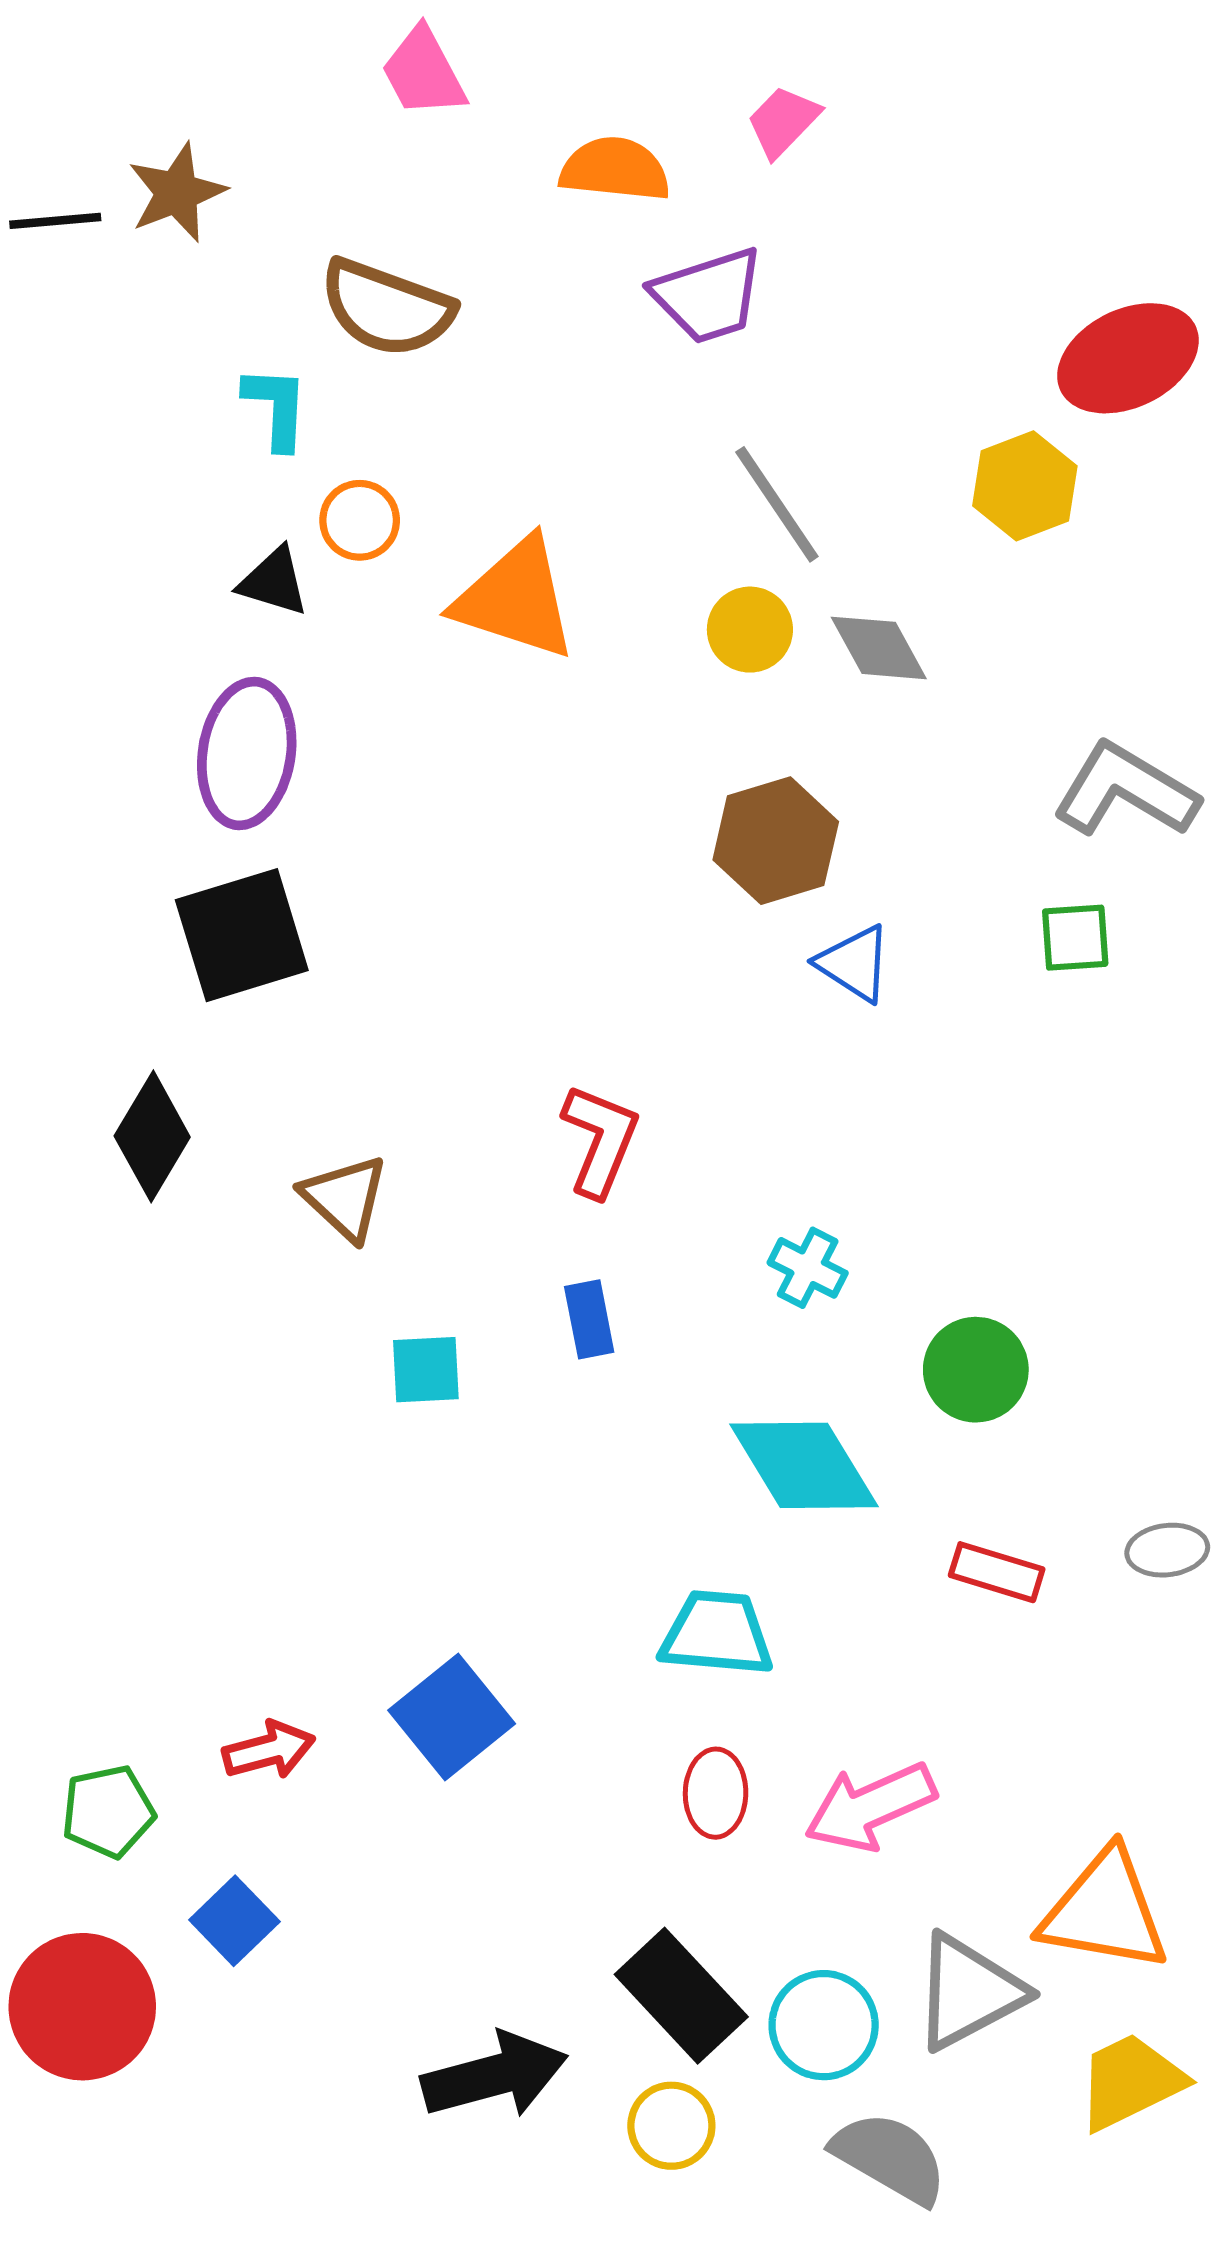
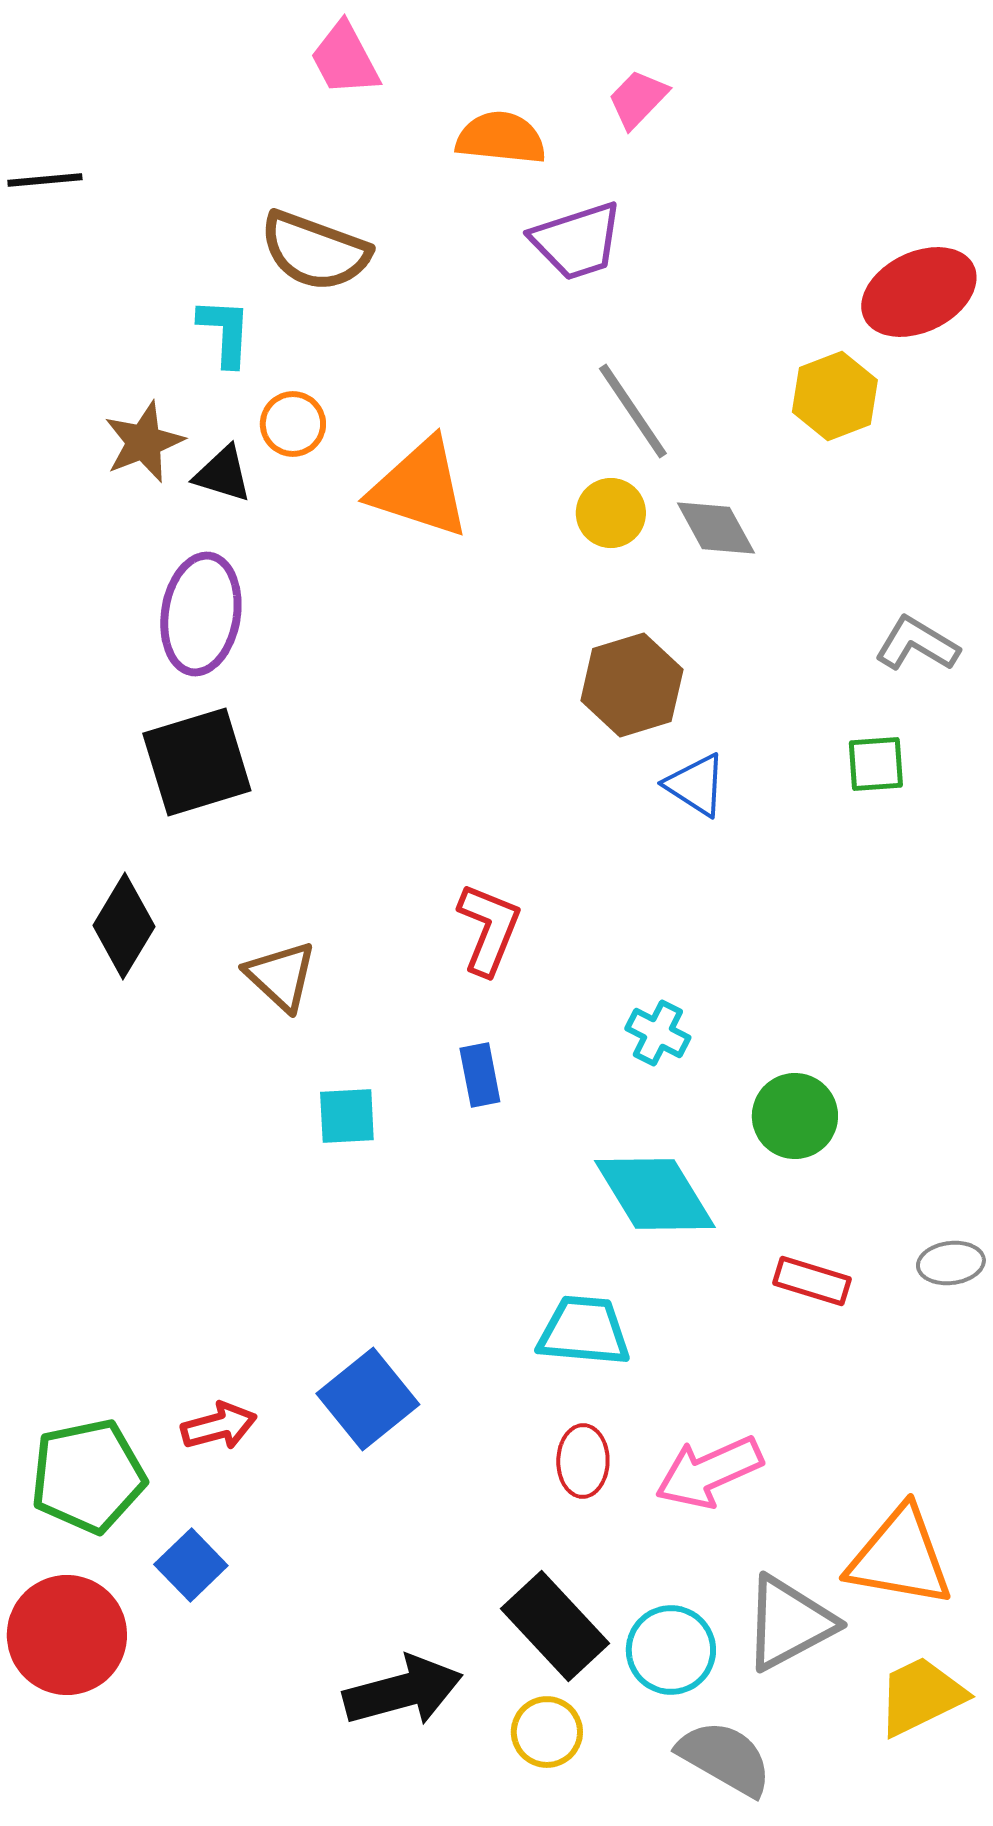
brown star: (177, 193) -> (144, 442), moved
gray L-shape: (1126, 790) -> (917, 644), size x0.7
green pentagon: (108, 1812) -> (88, 1476), size x1.5

